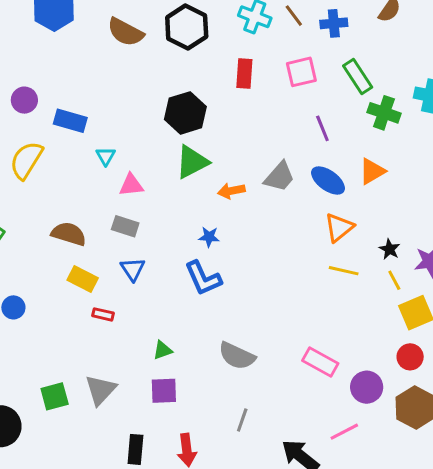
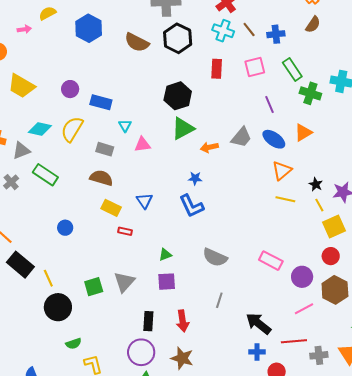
gray rectangle: (125, 226) -> (105, 149), moved
pink line: (344, 432) -> (304, 309), moved

